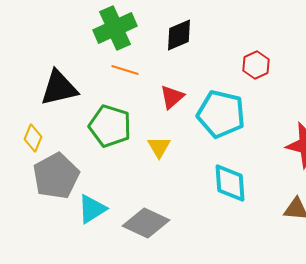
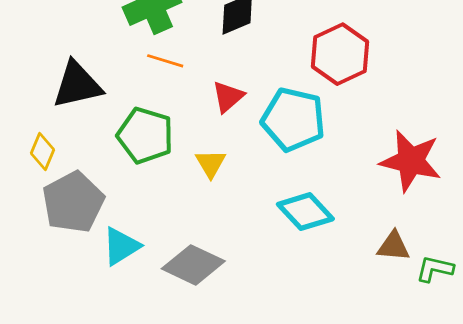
red hexagon: (256, 65) -> (340, 54), size x1.6
cyan diamond: (230, 183) -> (305, 212), turned -39

